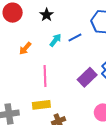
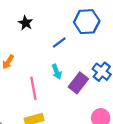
cyan arrow: (55, 40) -> (57, 72), moved, turned 128

